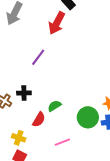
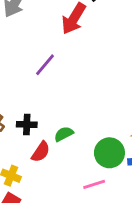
black cross: (24, 93) -> (27, 124), moved
pink line: (62, 142) -> (94, 184), moved

